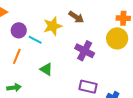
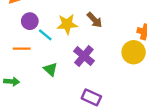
purple cross: (85, 51) -> (84, 56), moved
orange line: (17, 56) -> (22, 49), turned 56

